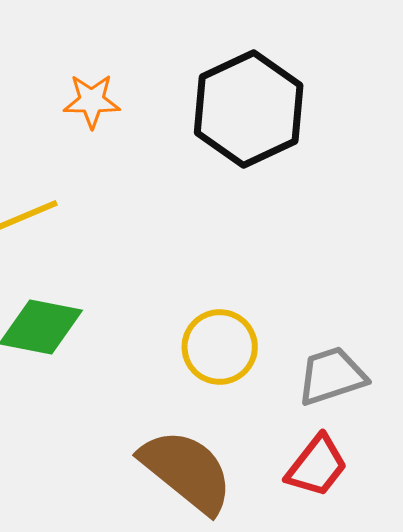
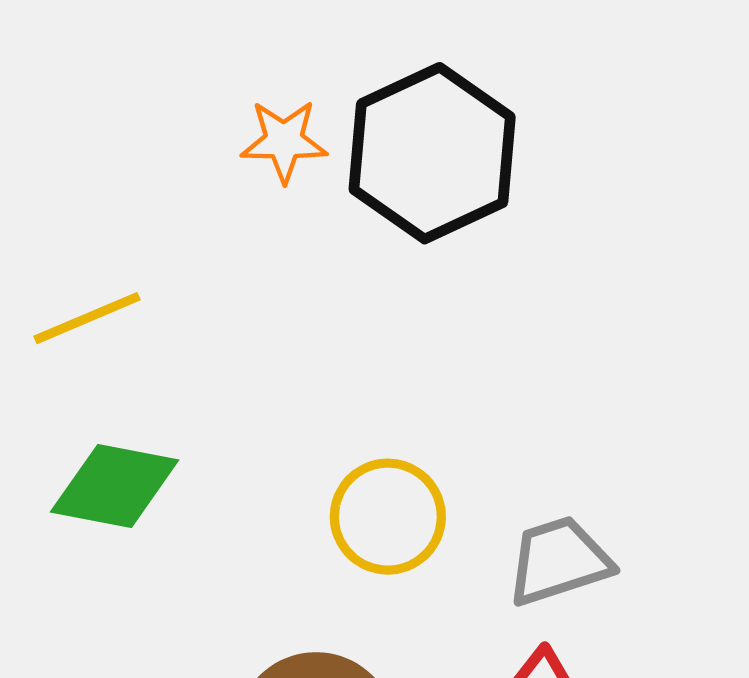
orange star: (92, 101) -> (284, 141), moved

